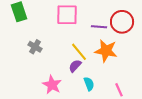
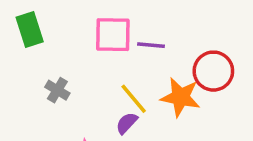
red circle: (122, 22) -> (213, 71), moved
purple line: (99, 27) -> (151, 45), moved

